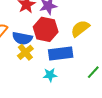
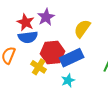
red hexagon: (46, 29) -> (53, 53), moved
blue semicircle: (22, 38) -> (28, 37), moved

